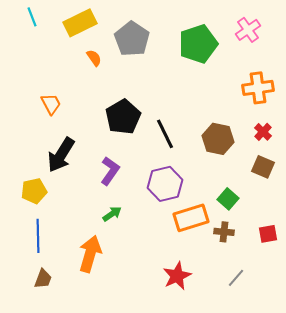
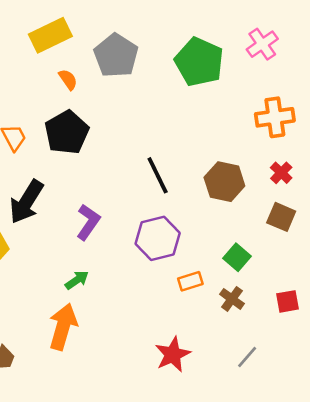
green pentagon: (198, 44) -> (199, 62), turned -30
black pentagon: (123, 117) -> (67, 132), moved
green arrow: (112, 214) -> (77, 280), moved
orange rectangle: (191, 218) -> (190, 281), size x0.6
brown cross: (224, 232) -> (232, 299), turned 30

